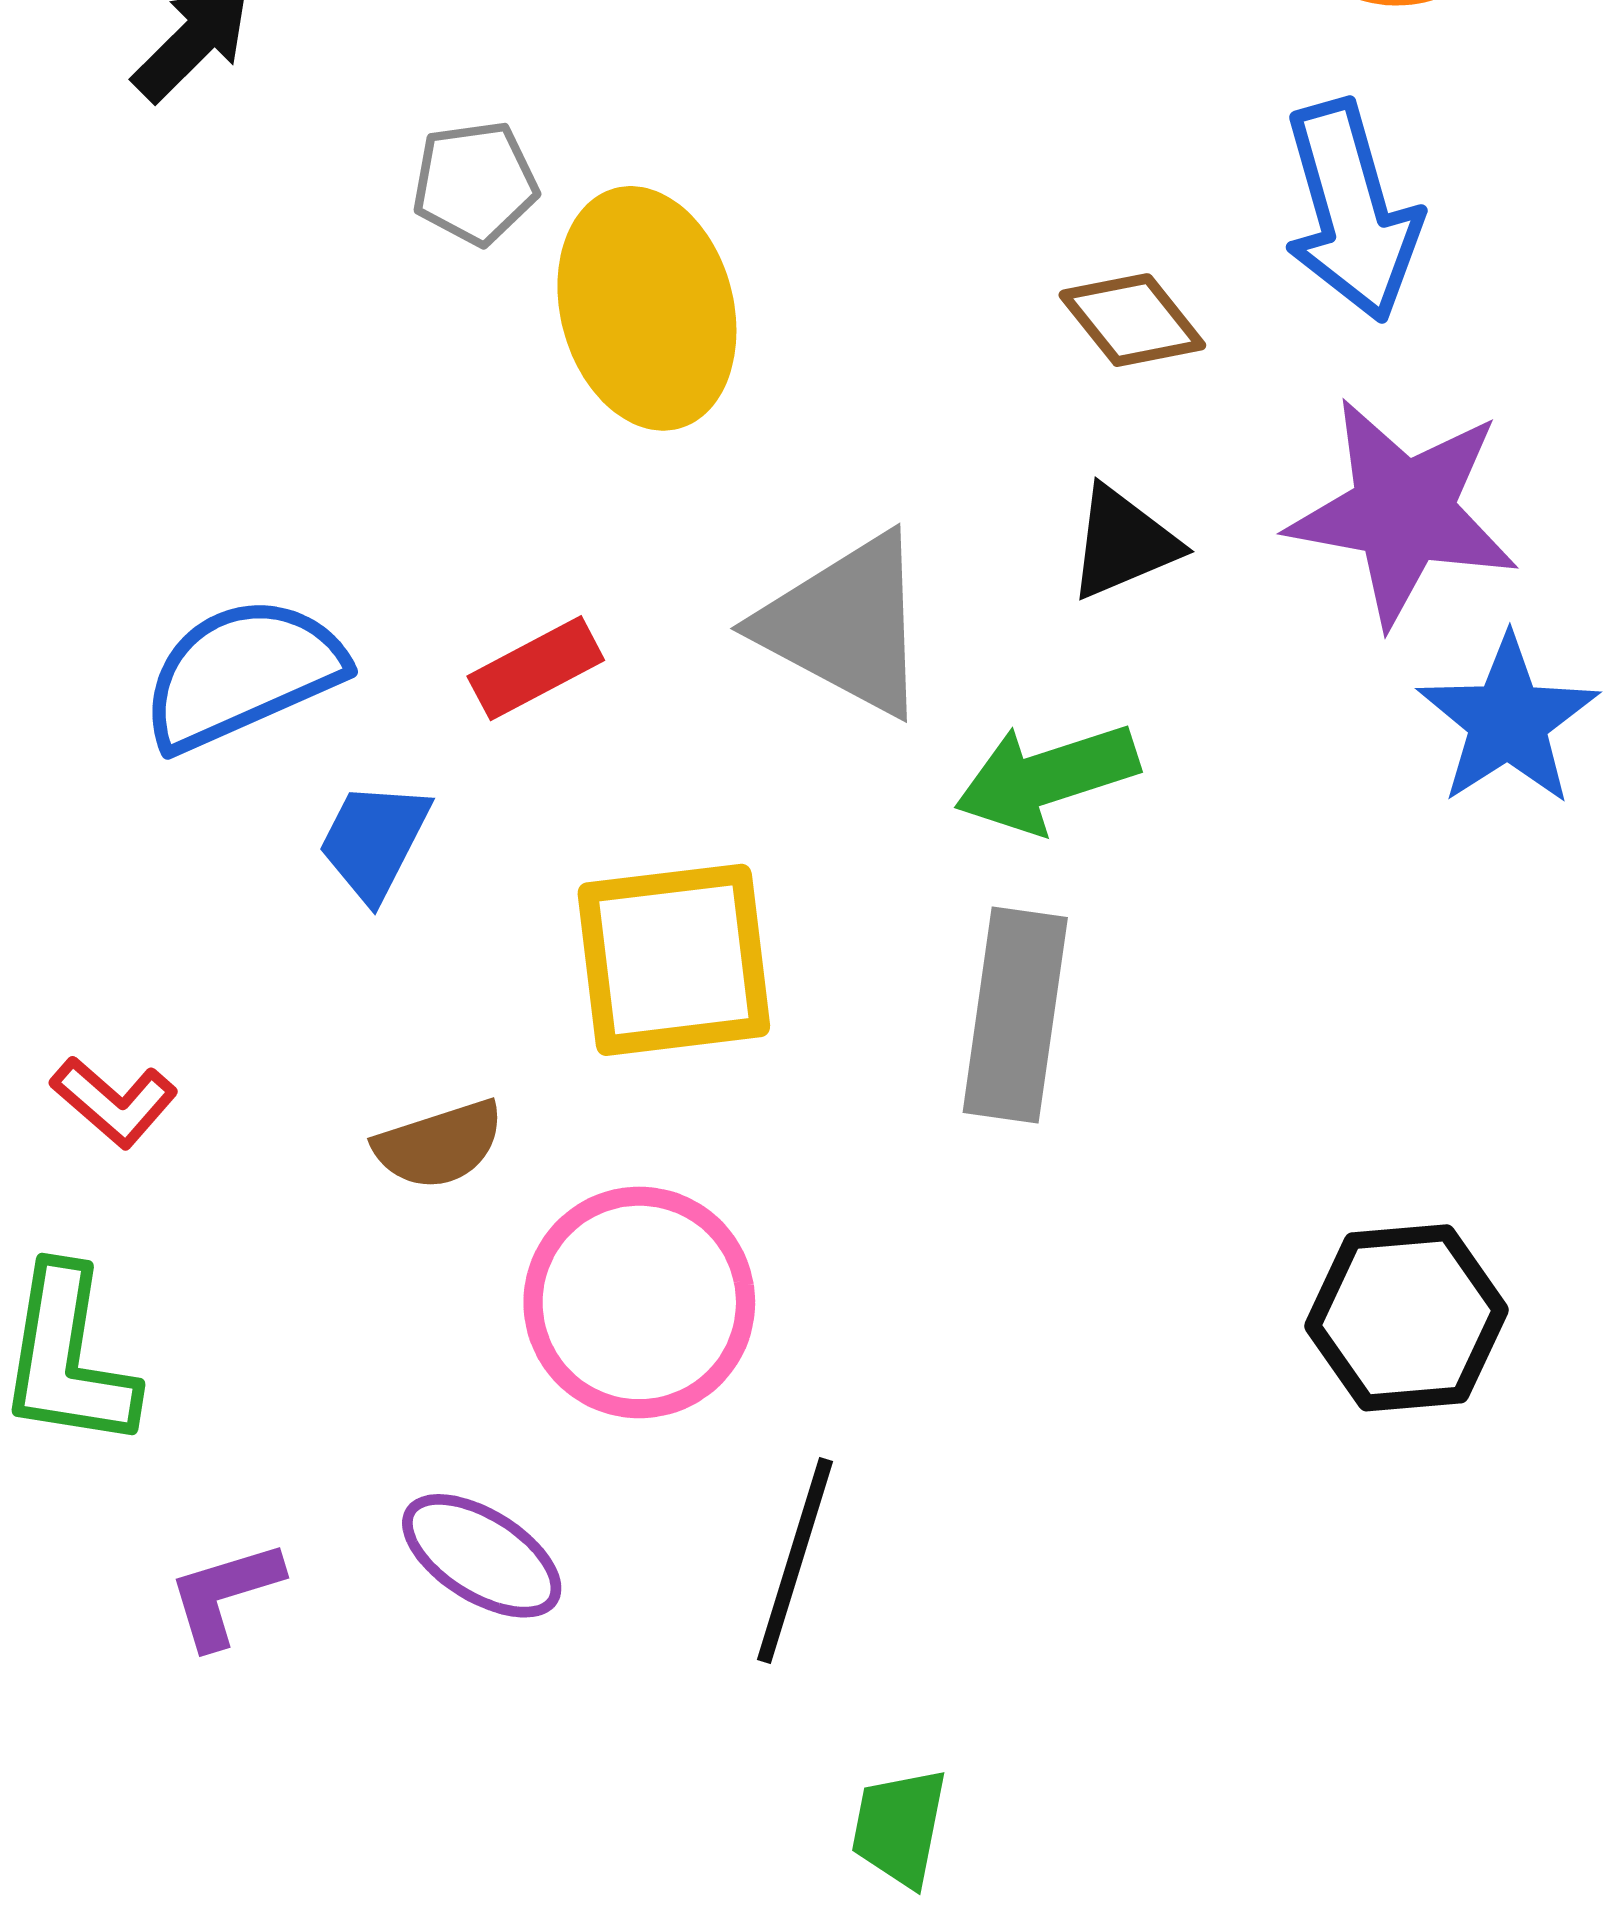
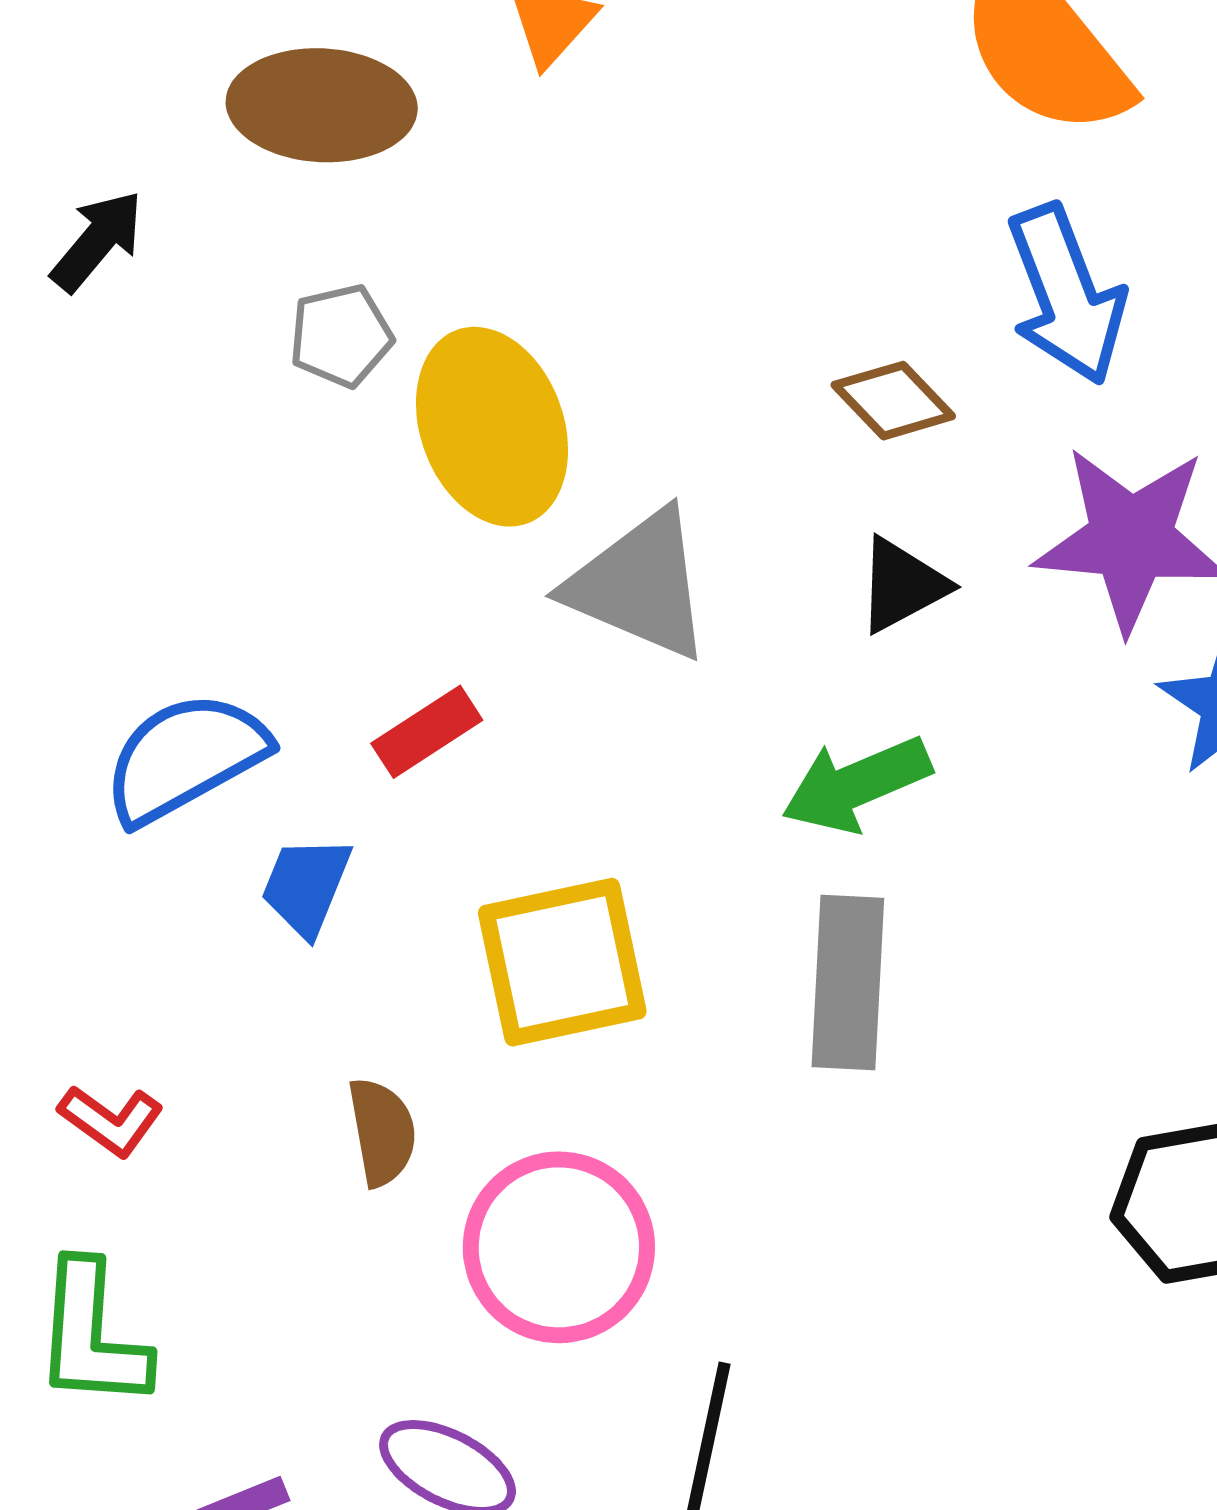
gray triangle: (846, 625) -> (639, 585), moved
brown semicircle: (439, 1145) -> (382, 1132), turned -77

